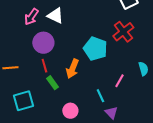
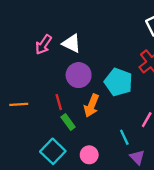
purple circle: (43, 43) -> (79, 75), moved
cyan square: (23, 101) -> (53, 151), moved, turned -30

